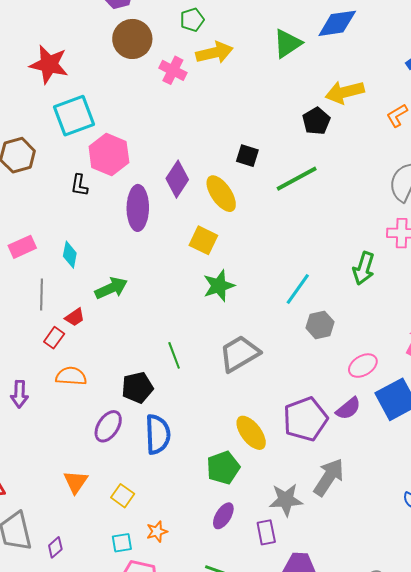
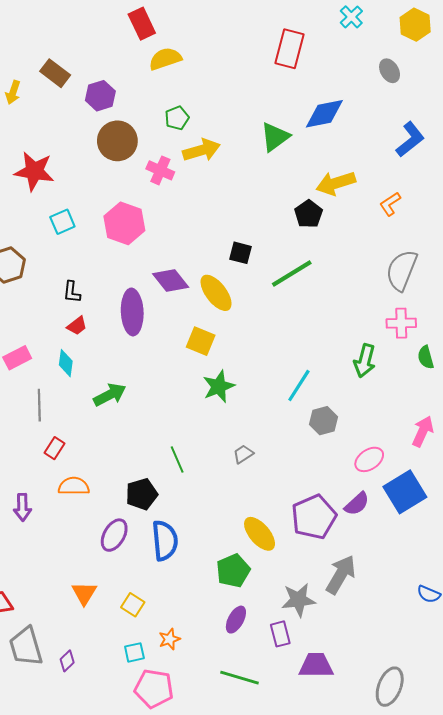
cyan square: (74, 116) -> (62, 222), size x0.6
pink hexagon: (109, 154) -> (124, 223), moved
purple diamond: (177, 179) -> (171, 280), turned -69
red trapezoid: (75, 317) -> (77, 326), moved
gray trapezoid: (239, 354) -> (243, 454), size x0.5

